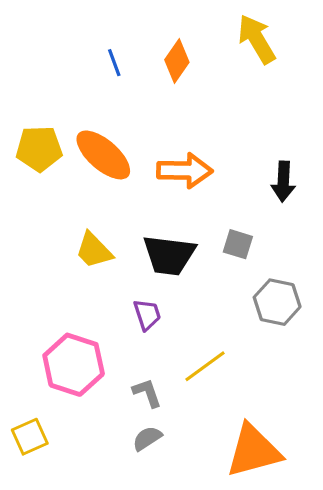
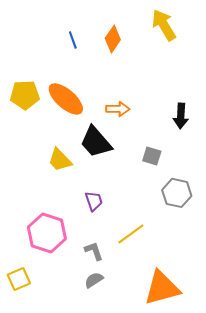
orange arrow: (185, 171) -> (118, 109), size x0.7
black trapezoid: (169, 255) -> (96, 142), moved, turned 42

